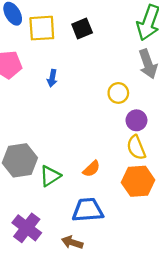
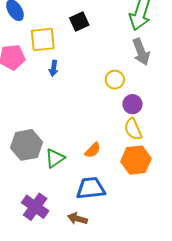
yellow square: (42, 28) -> (43, 39), moved

